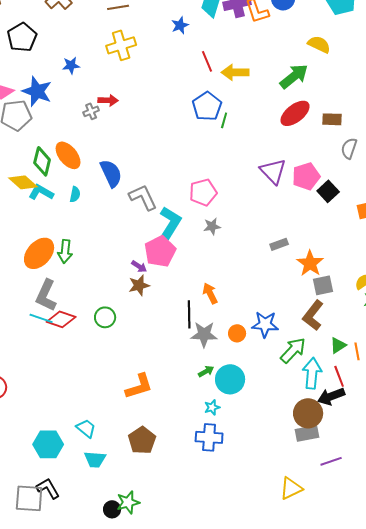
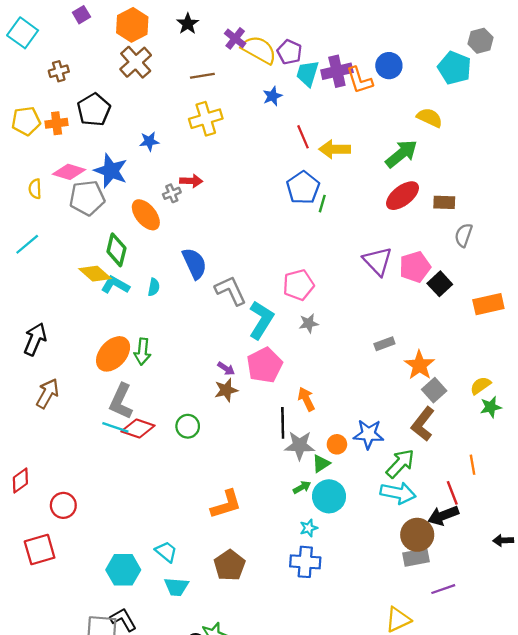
orange ellipse: (68, 155) -> (146, 215), moved
pink pentagon: (160, 251) -> (265, 365), moved
gray square: (323, 285) -> (434, 390), turned -30
green triangle: (338, 345) -> (321, 464), moved
cyan arrow: (312, 373) -> (398, 493), moved, turned 96

